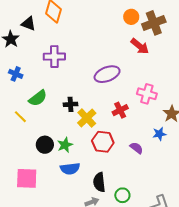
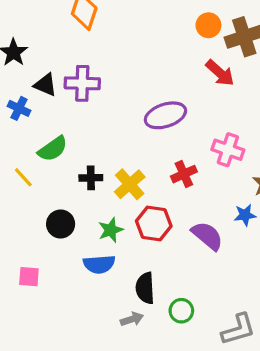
black triangle: (28, 24) -> (45, 85), moved
black cross: (70, 104) -> (91, 178), moved
green star: (65, 145) -> (111, 230), moved
purple semicircle: (136, 148) -> (207, 236), size x1.5
pink square: (27, 178) -> (29, 277), size x0.6

